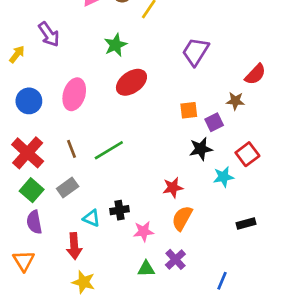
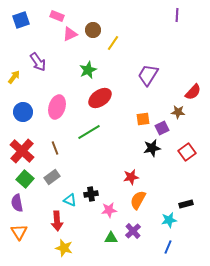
green line: (109, 150) -> (89, 132), moved
cyan star: (223, 177) -> (169, 220), moved
purple semicircle: (34, 222) -> (17, 203), moved

